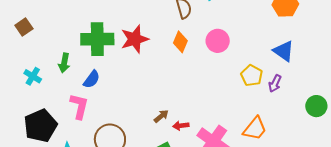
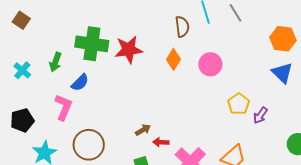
brown square: (24, 27) -> (21, 20), turned -30
blue triangle: (284, 51) -> (282, 73), moved
black pentagon: (40, 126) -> (22, 120), size x0.7

